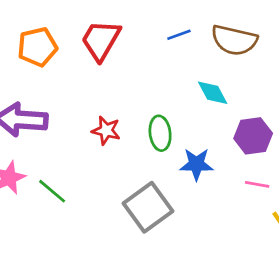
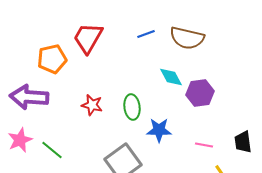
orange pentagon: (37, 47) -> (52, 59), moved
purple hexagon: (253, 136) -> (200, 93), moved

